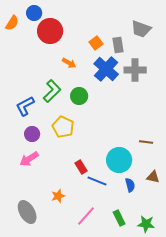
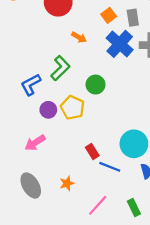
green circle: (79, 96) -> (95, 85), moved
purple circle: (32, 134) -> (48, 110), moved
gray ellipse: (27, 212) -> (31, 186), moved

